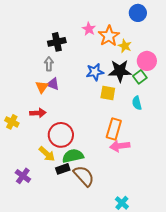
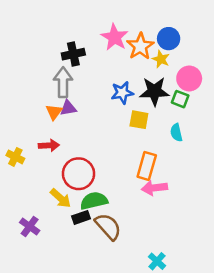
blue circle: (138, 13) -> (169, 39), moved
pink star: (89, 29) -> (115, 37), size x1.5
gray arrow: (49, 64) -> (63, 82), size x1.6
green square: (140, 77) -> (180, 99), turned -32
purple triangle: (53, 84) -> (68, 108), turned -32

